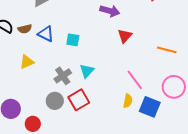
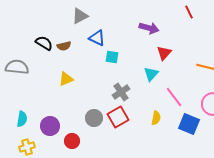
blue triangle: (46, 34) -> (97, 38), moved
cyan triangle: (87, 71) -> (151, 74), moved
gray cross: (63, 76) -> (121, 92), moved
yellow semicircle: (128, 101) -> (156, 118), moved

